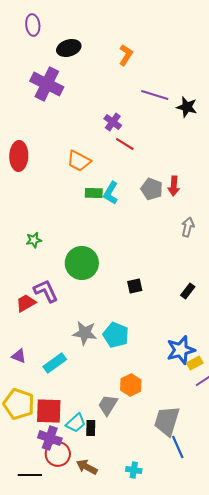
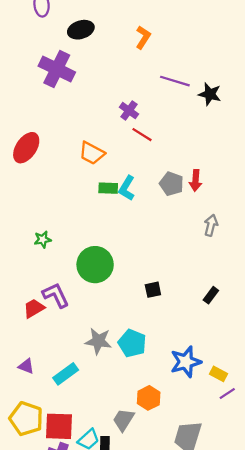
red ellipse: (19, 156) -> (26, 148), turned 32
blue star: (181, 350) -> (186, 362), moved
yellow rectangle: (195, 363) -> (219, 374), turned 56

